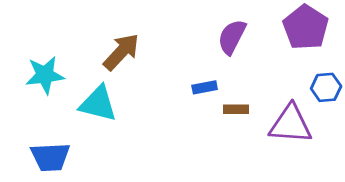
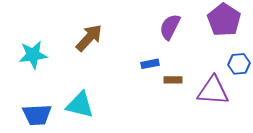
cyan triangle: (98, 104) -> (80, 105), moved

